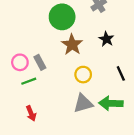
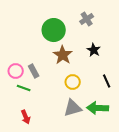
green line: (29, 81) -> (24, 88), turned 40

